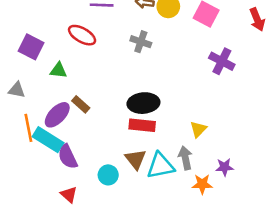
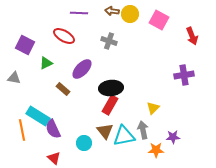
red arrow: (257, 19) -> (192, 36), moved
purple cross: (222, 61) -> (184, 75), moved, turned -36
green triangle: (59, 70) -> (46, 63), turned -32
purple ellipse: (57, 115) -> (82, 69), moved
red rectangle: (142, 125) -> (110, 105), turned -66
orange line: (28, 128) -> (22, 130), moved

